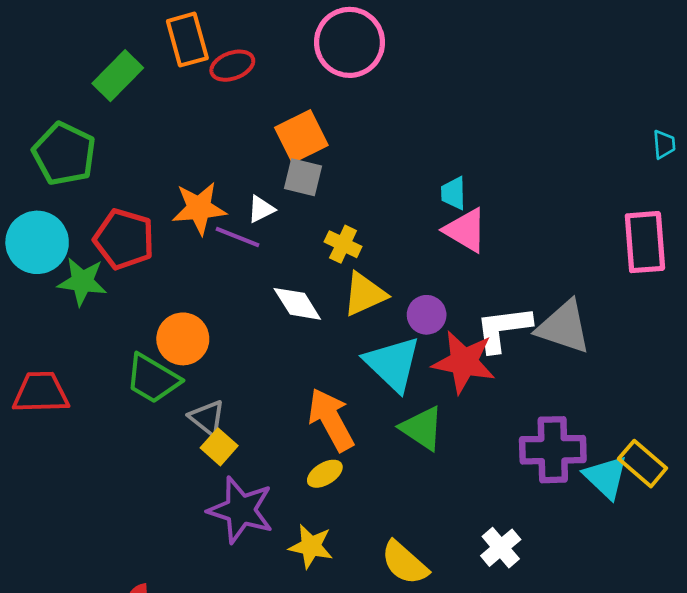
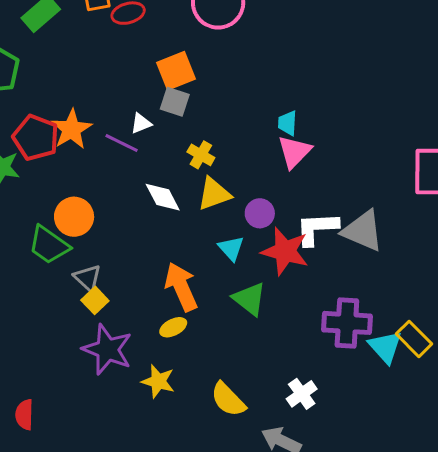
orange star: (199, 208) -> (71, 129), moved, turned -30
pink triangle: (466, 230) -> (294, 152), turned 39
cyan triangle: (393, 364) -> (231, 248), size x0.6

